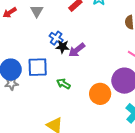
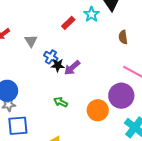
gray triangle: (37, 11) -> (31, 41), moved
blue square: (38, 67) -> (18, 126), moved

